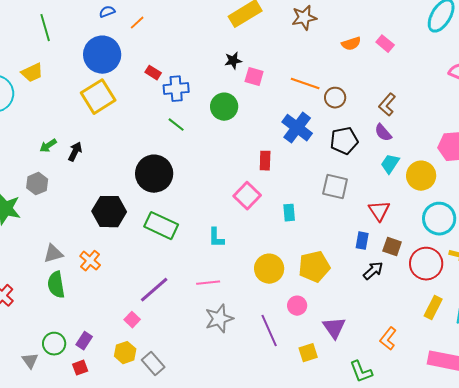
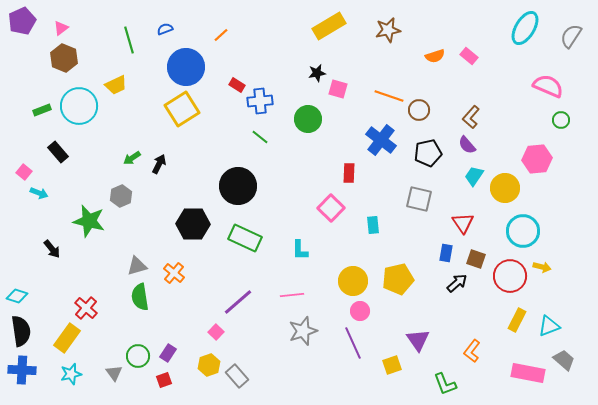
blue semicircle: (107, 12) -> (165, 29), moved
pink circle: (297, 306) -> (360, 311), moved

